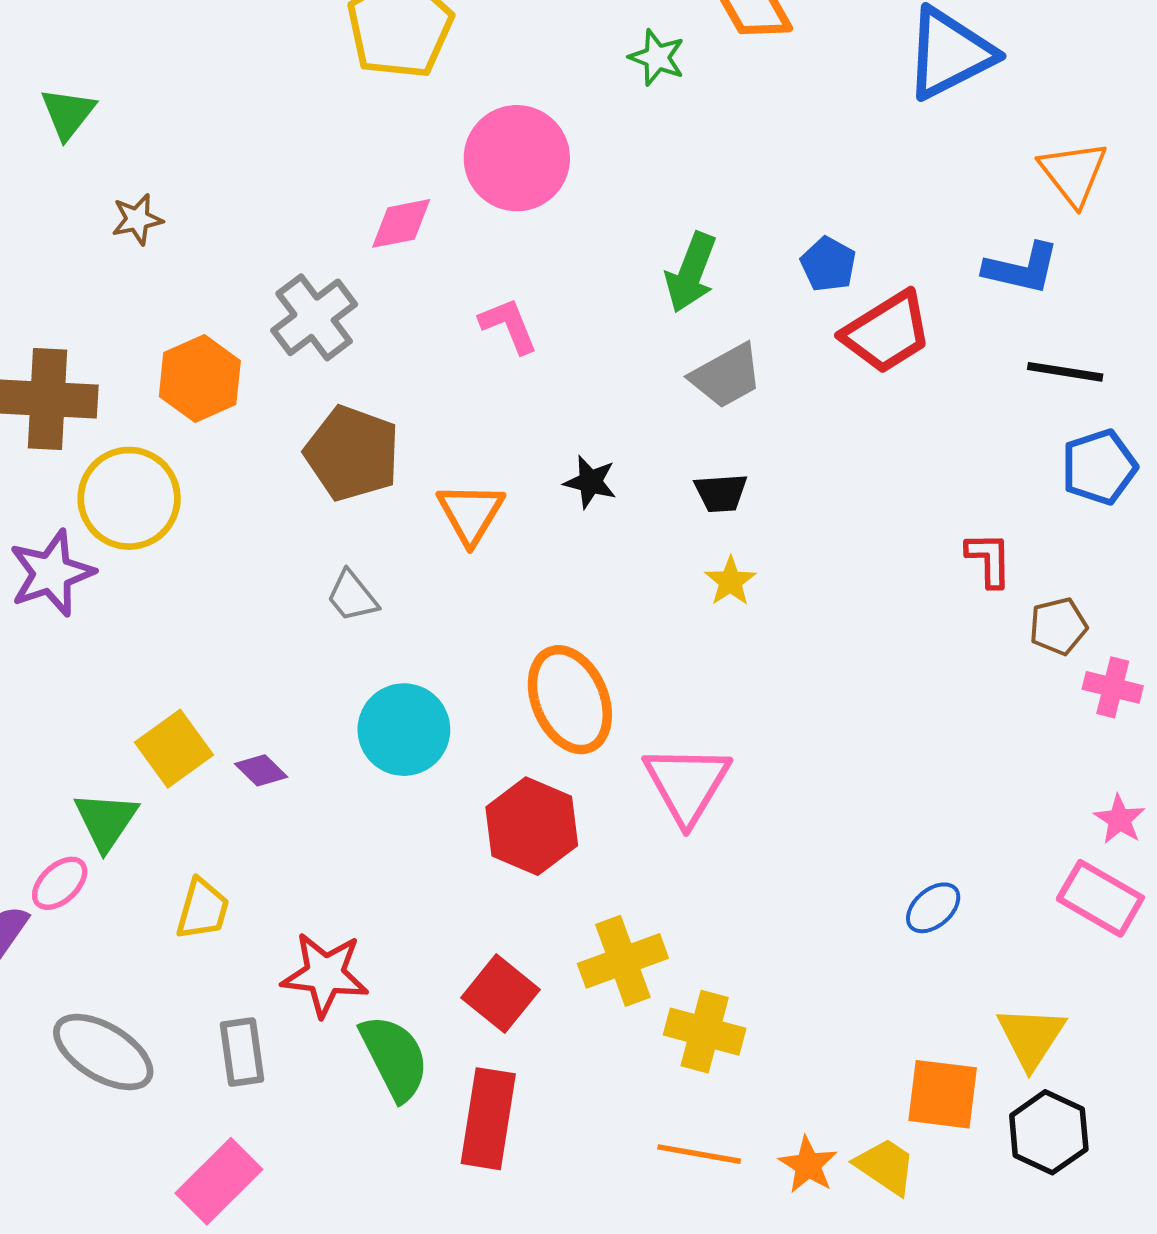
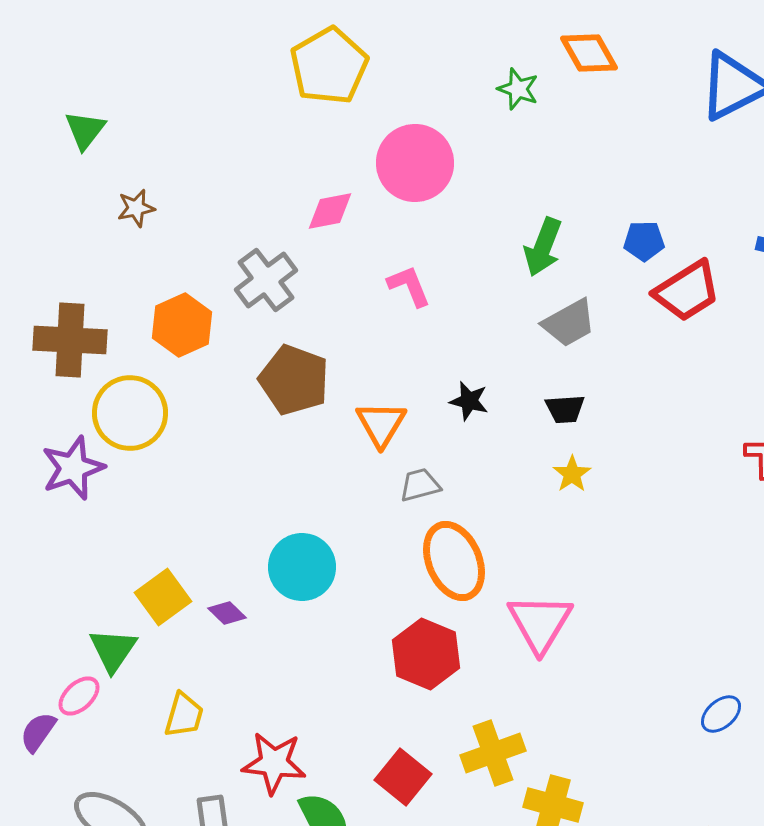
blue pentagon: (828, 264) -> (644, 241), turned -30
gray trapezoid: (352, 596) -> (420, 485), moved, turned 114
cyan circle: (404, 730) -> (302, 567), moved

